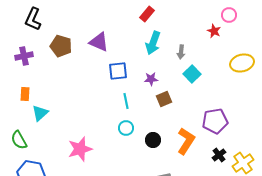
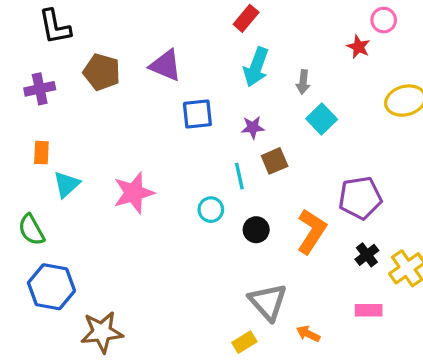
black L-shape: (33, 19) -> (55, 27), turned -35
cyan line: (126, 101) -> (239, 176), moved
pink star: (80, 149) -> (134, 193), moved

